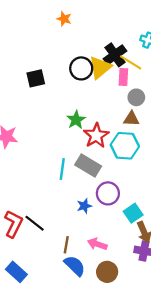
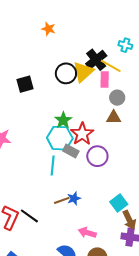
cyan hexagon: (125, 146) -> (60, 138), moved
gray rectangle: (88, 166) -> (71, 151), moved, size x0.7
purple circle: (108, 193) -> (97, 156), moved
brown line: (66, 245) -> (62, 200), moved, turned 63

